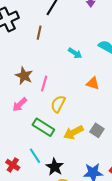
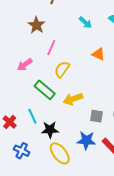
brown star: (24, 76) -> (36, 25), moved
gray square: (97, 130) -> (97, 116), moved, turned -32
black star: (55, 167) -> (50, 130), turned 30

